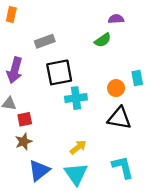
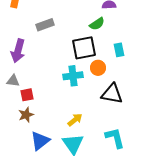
black square: (59, 72) -> (84, 48), moved
cyan rectangle: (137, 78) -> (119, 50), moved
orange circle: (116, 88) -> (98, 68), moved

